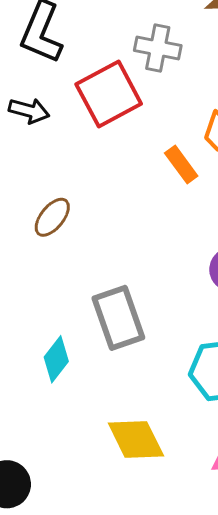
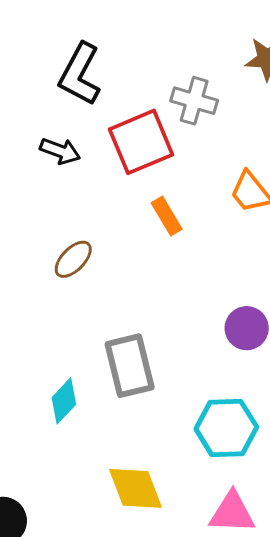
orange rectangle: (181, 165) -> (167, 216), moved

